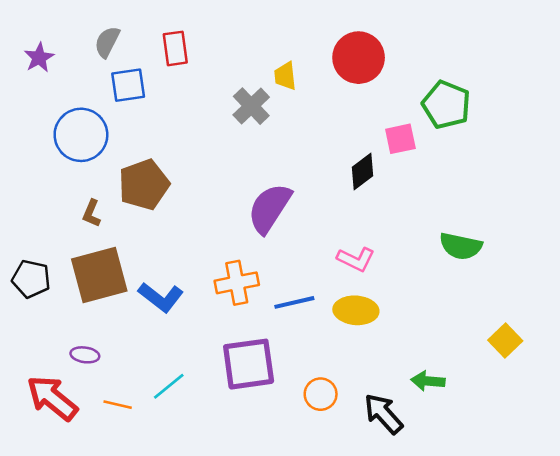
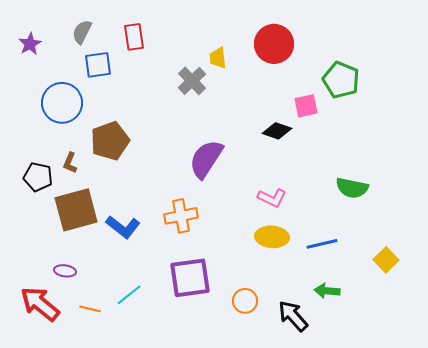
black diamond: (362, 172) -> (277, 131), turned 56
black pentagon: (31, 279) -> (38, 177), moved
blue line: (294, 302) -> (322, 244), moved

